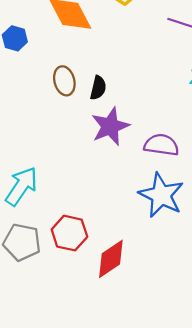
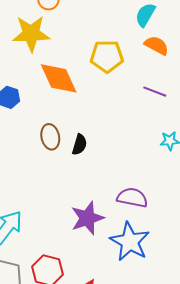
purple star: (110, 126) -> (87, 218), moved

